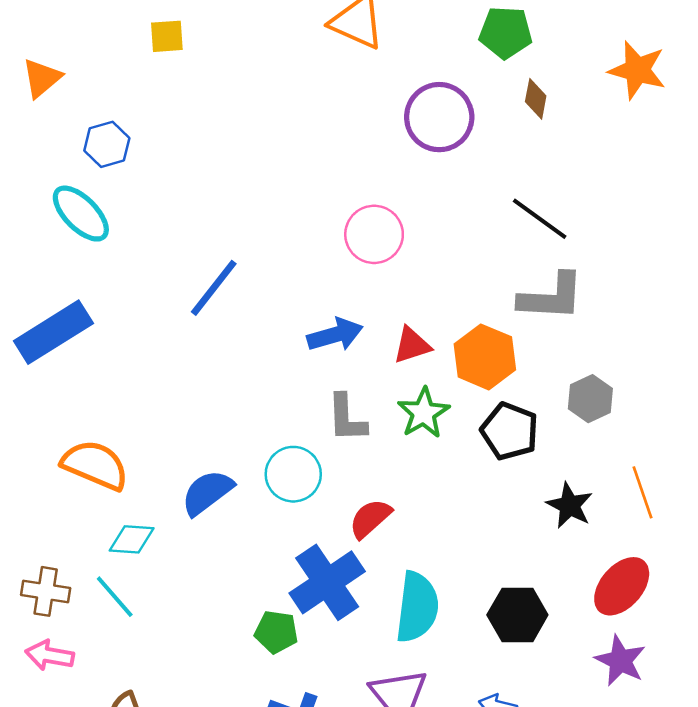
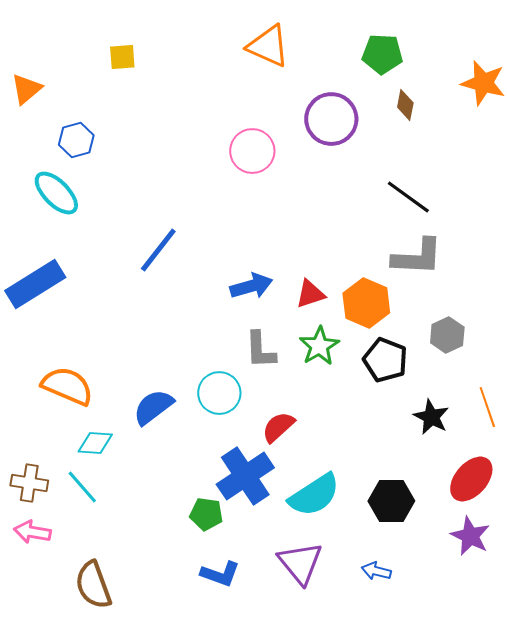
pink circle: (374, 234) -> (252, 151), moved
cyan semicircle: (417, 607) -> (314, 495), turned 50

